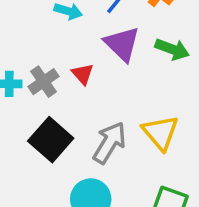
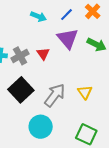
yellow triangle: (160, 133) -> (85, 92), size x0.7

